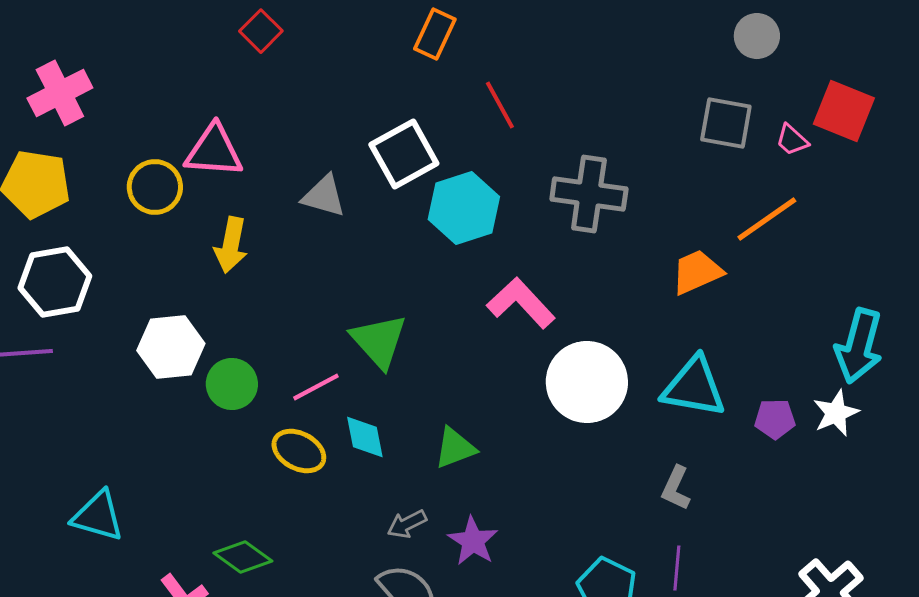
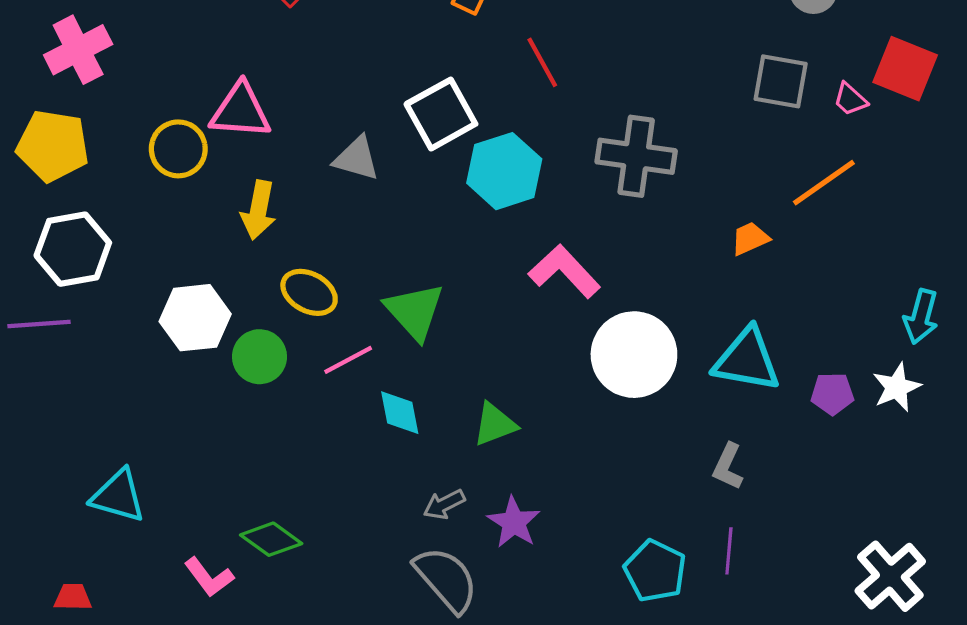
orange trapezoid: (697, 272) -> (750, 239), size x0.7
cyan arrow: (859, 346) -> (921, 317), size x0.7
yellow ellipse: (299, 451) -> (309, 292), moved

